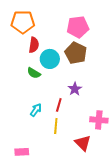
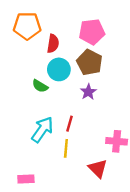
red semicircle: (34, 45) -> (53, 44), moved
purple star: (75, 89) -> (88, 92), moved
cyan arrow: (36, 110) -> (42, 130), size x1.6

